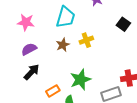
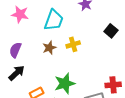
pink star: (26, 22) -> (20, 14), moved
purple semicircle: (29, 49) -> (15, 50), turned -42

